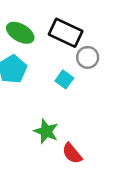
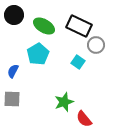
green star: (46, 131) -> (64, 102), turned 30

